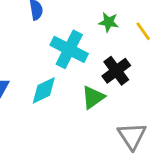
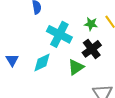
green star: (109, 22) -> (91, 24), moved

